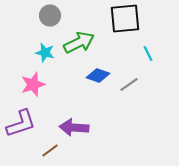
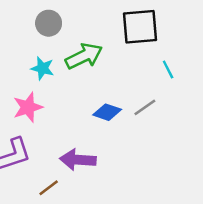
blue diamond: (98, 76) -> (107, 112), moved

